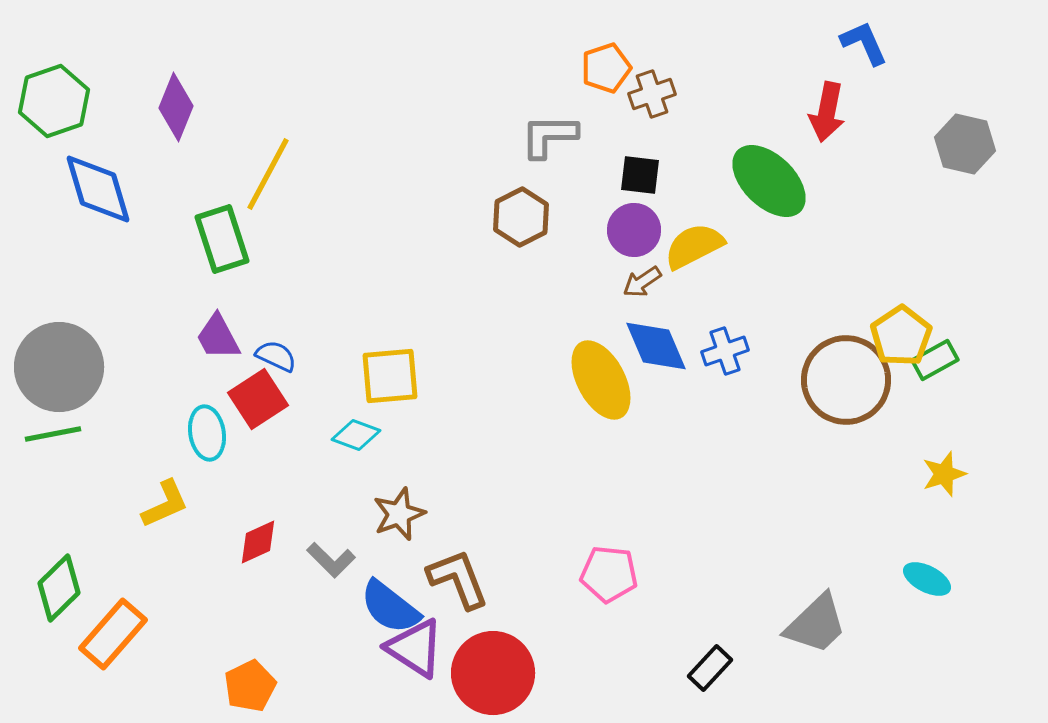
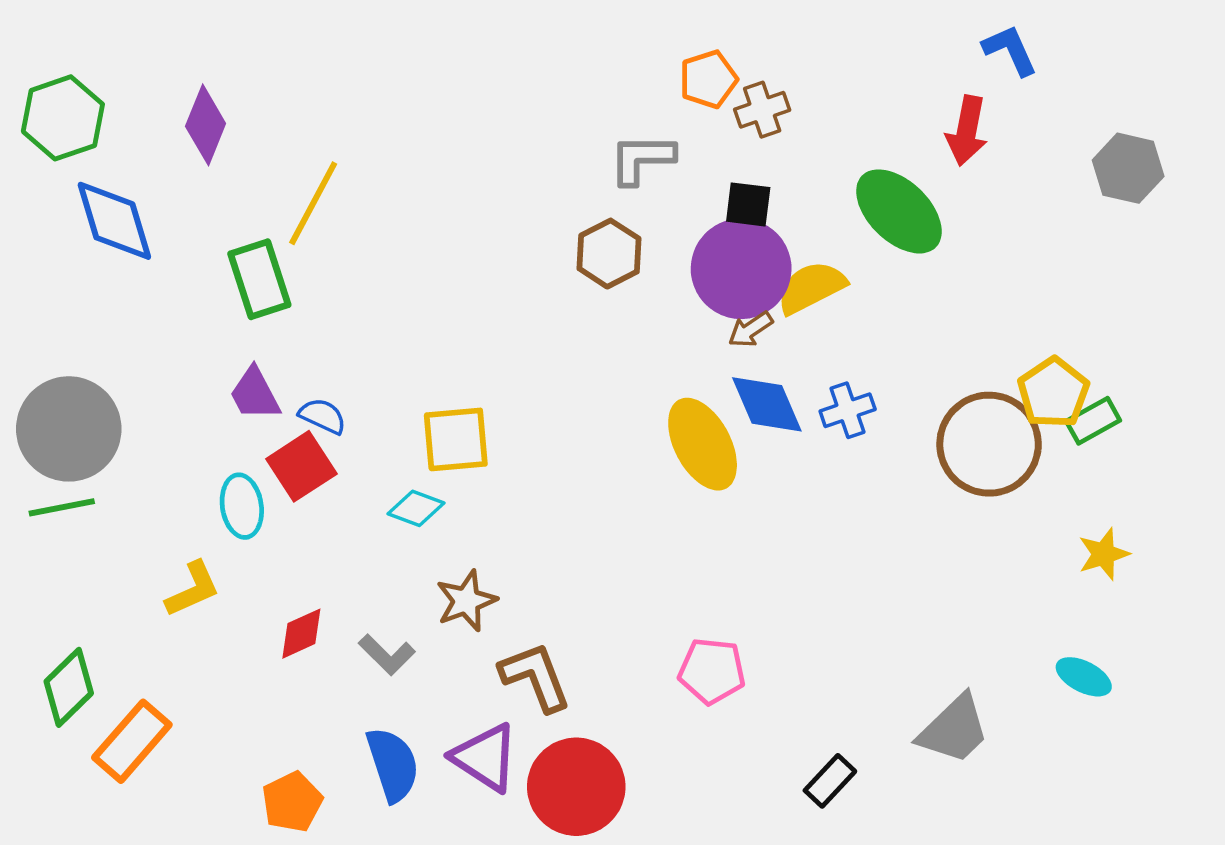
purple circle: (634, 230) -> (741, 269), size x1.6
blue semicircle: (390, 607) -> (393, 765), moved, turned -146

